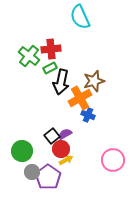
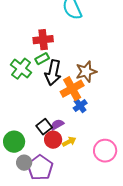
green cross: (29, 56) -> (21, 69), moved
blue cross: (88, 115) -> (80, 106), turned 32
yellow arrow: (66, 160) -> (69, 142), moved

